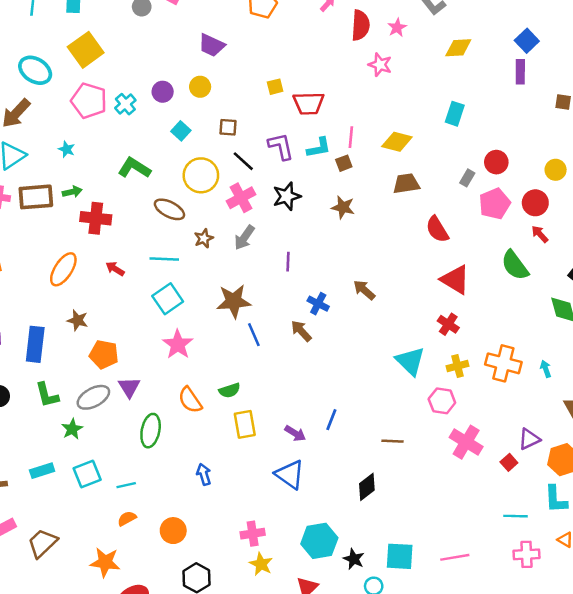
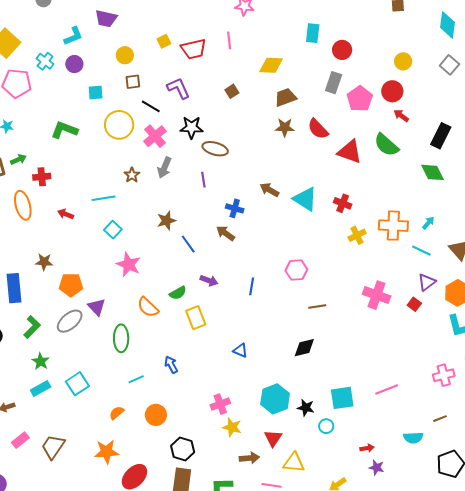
yellow circle: (200, 87) -> (125, 55), moved
cyan cross: (125, 104) -> (45, 61), moved
cyan square: (181, 131) -> (96, 93), turned -35
pink line: (351, 137) -> (229, 40), moved
cyan L-shape: (319, 148) -> (73, 36), moved
red circle: (496, 162) -> (342, 50), moved
gray rectangle: (467, 178) -> (334, 83), size x1.5
black star: (287, 196) -> (191, 127), turned 30
brown star: (343, 207) -> (285, 127), moved
brown ellipse: (169, 209) -> (215, 149), moved
red cross: (96, 218) -> (42, 177), size x0.7
orange ellipse: (63, 269) -> (23, 205), moved, turned -36
red triangle: (455, 280) -> (350, 152), moved
cyan square: (168, 299) -> (113, 230), size x0.7
brown star: (234, 301) -> (166, 221), size x0.7
cyan triangle: (410, 361) -> (305, 199), moved
cyan arrow: (546, 369) -> (428, 223), turned 72
green L-shape: (47, 395) -> (32, 327), turned -110
pink hexagon: (442, 401) -> (296, 270), moved
blue line: (331, 420) -> (252, 286), moved
green star: (72, 429) -> (41, 361), moved
purple arrow: (295, 433) -> (209, 281), moved
blue triangle: (290, 474) -> (240, 350), size x0.6
cyan line: (126, 485) -> (136, 379), moved
black diamond: (367, 487) -> (304, 348), turned 35
cyan line: (515, 516) -> (421, 251), moved, turned 36

